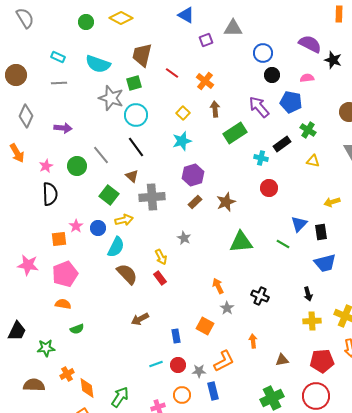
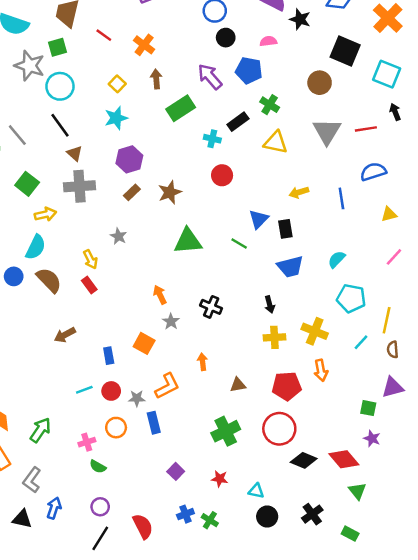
yellow triangle: (313, 161) -> (276, 142), size x1.5
brown triangle: (132, 176) -> (75, 153), moved
blue circle: (98, 228) -> (14, 276), moved

